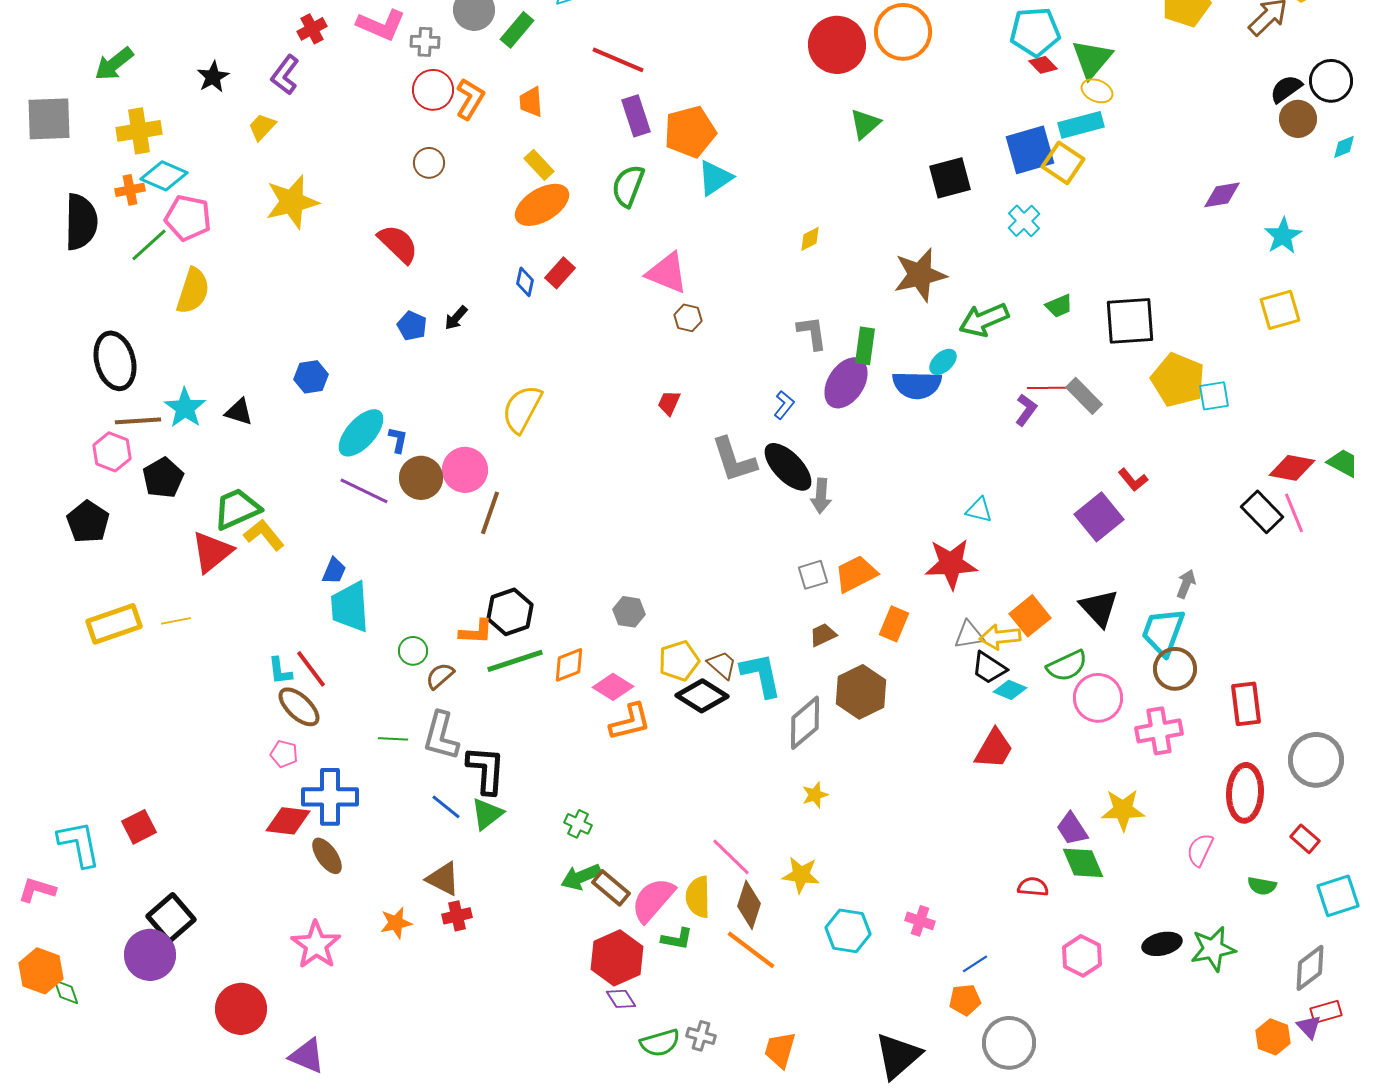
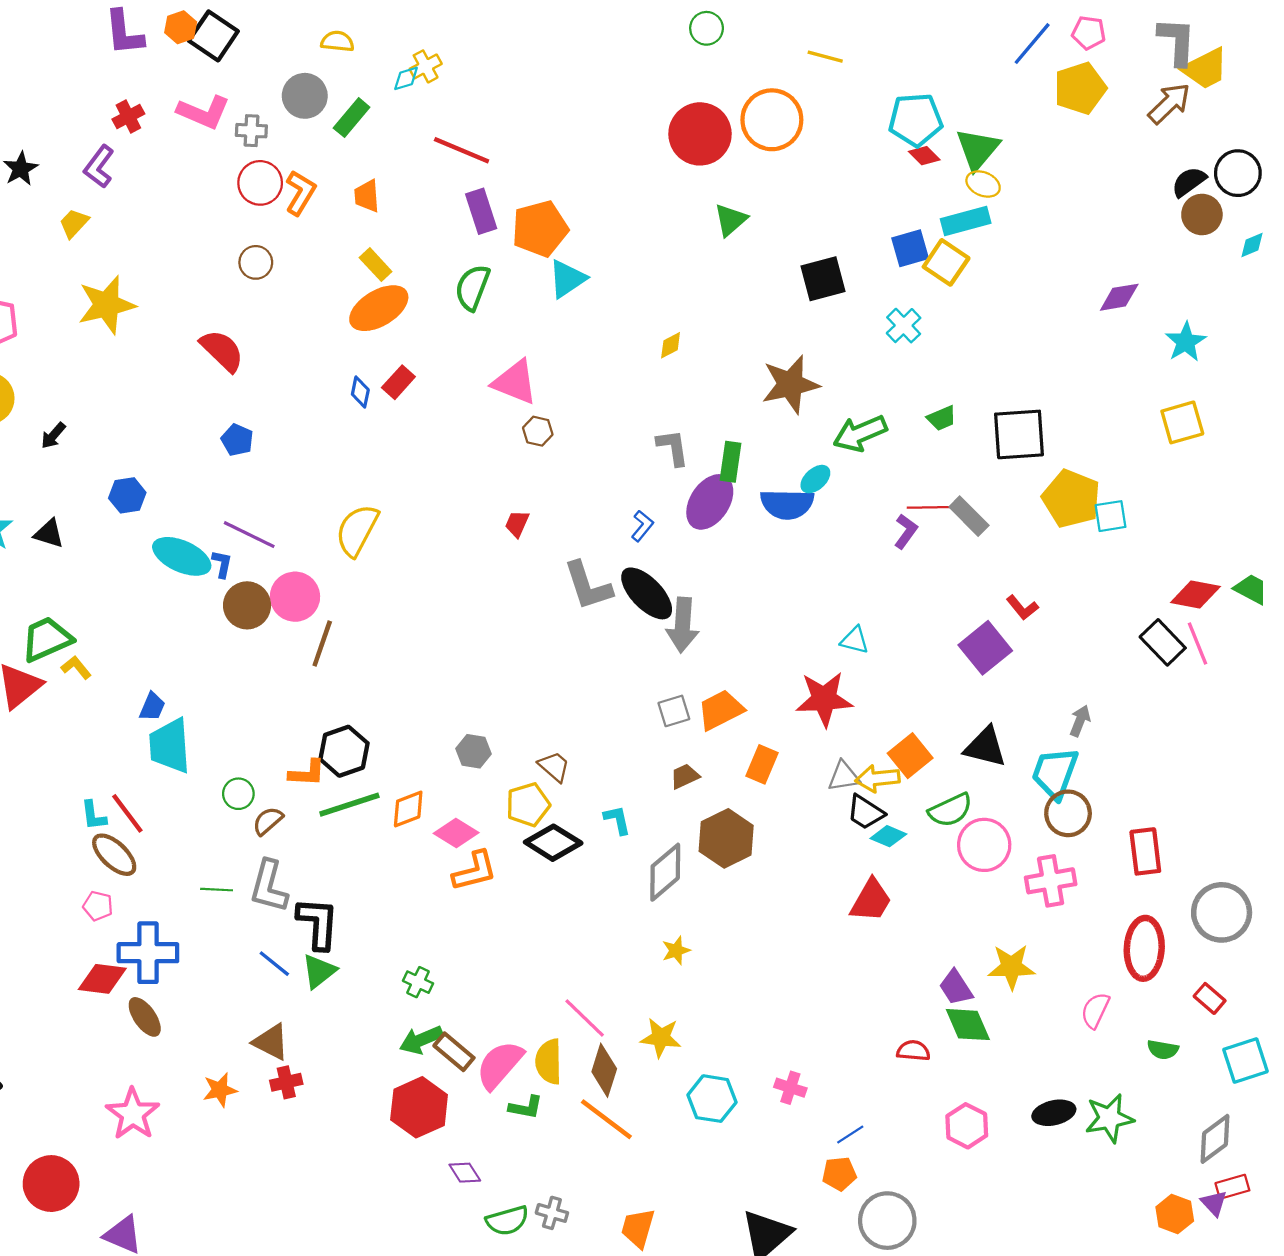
blue square: (1030, 150) -> (910, 248), size x0.7
black arrow: (456, 318) -> (53, 436), moved
cyan ellipse: (361, 433) -> (182, 556), turned 72
purple line: (364, 491) -> (249, 535), moved
gray arrow: (821, 496) -> (683, 625), size x1.4
yellow L-shape: (264, 535) -> (76, 667), size x0.7
black triangle: (1099, 608) -> (985, 747), turned -33
brown trapezoid: (722, 665) -> (554, 767), moved
cyan L-shape: (761, 675) -> (617, 820), size x0.6
red hexagon: (617, 958) -> (419, 1107), moved

